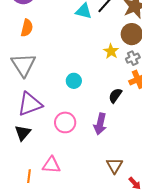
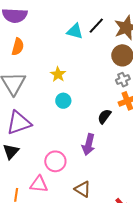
yellow star: (111, 51) -> (58, 74), moved
pink circle: (65, 122) -> (55, 161), moved
brown triangle: (114, 166) -> (83, 189), moved, turned -30

